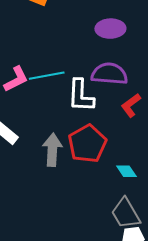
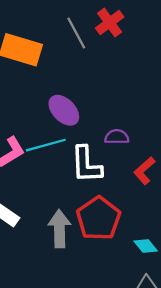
purple ellipse: (110, 29) -> (64, 110), moved, turned 52
purple semicircle: (109, 74) -> (117, 137), size x0.6

